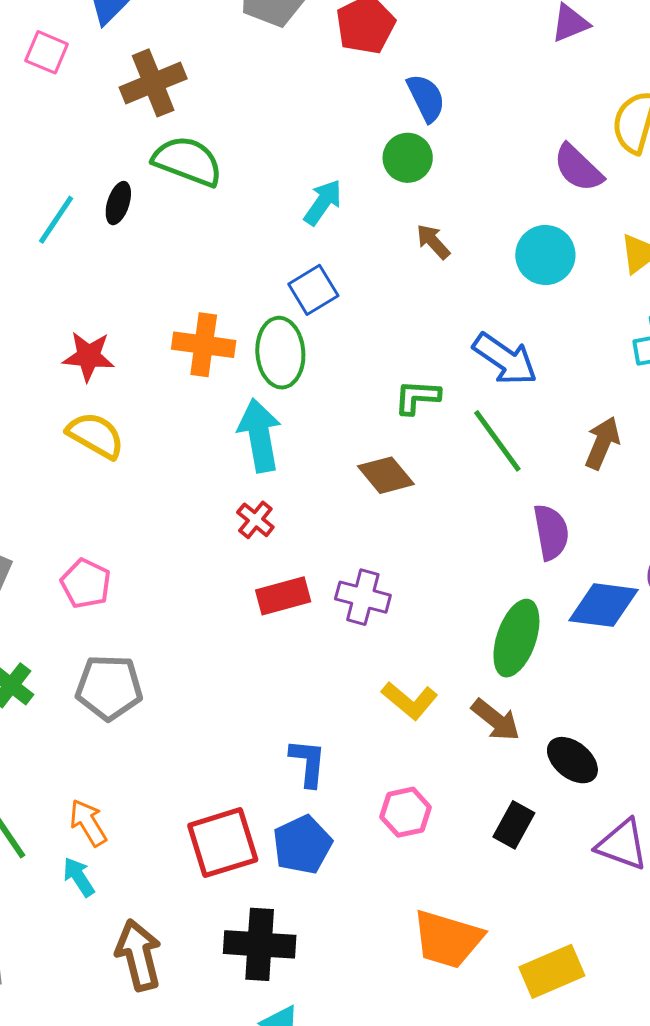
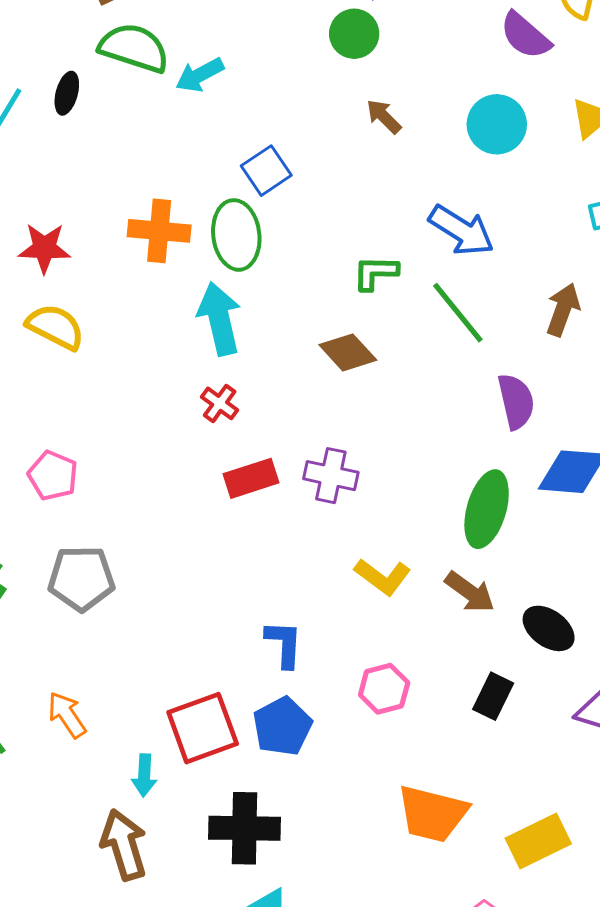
cyan arrow: (323, 202) -> (200, 75), moved, turned -150
cyan arrow: (79, 877) -> (144, 775), moved, turned -141

